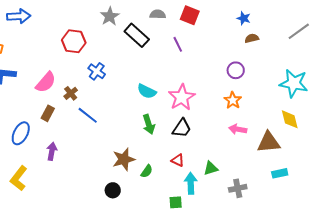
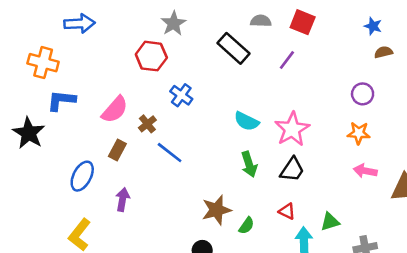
gray star: (110, 16) -> (173, 23), moved
purple line: (178, 44) -> (287, 60), turned 63
orange star: (233, 100) -> (359, 133), turned -30

